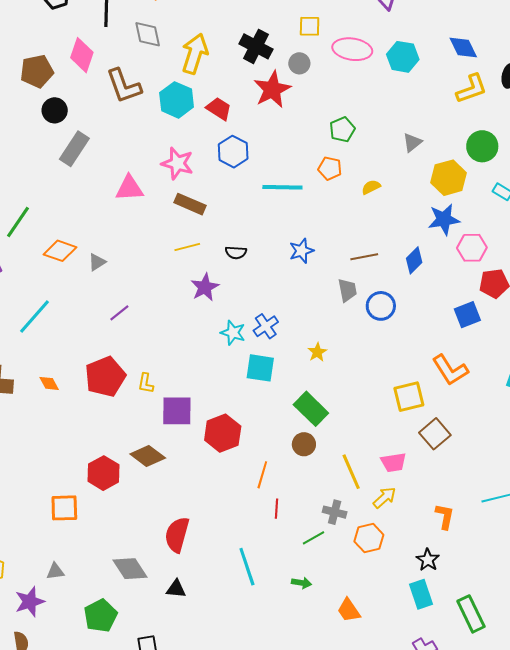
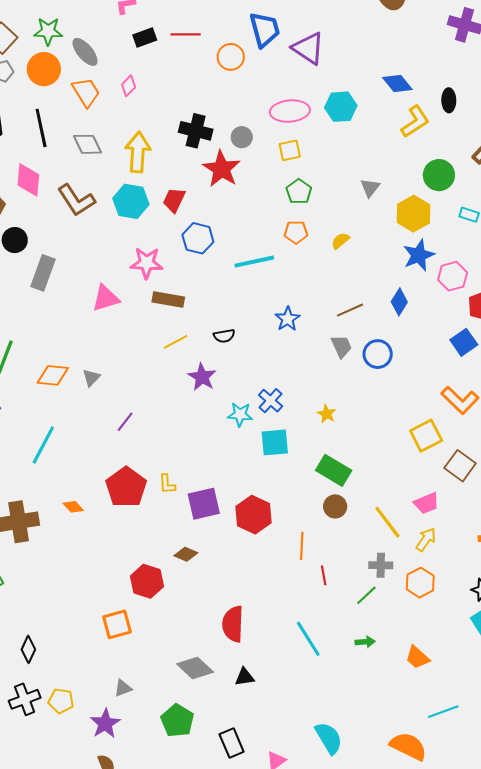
yellow square: (310, 26) -> (290, 150), moved
red trapezoid: (219, 109) -> (174, 200), turned -84
brown diamond: (148, 456) -> (186, 554), size x0.7

